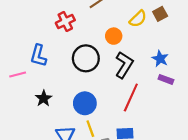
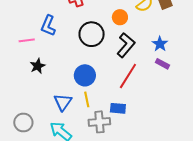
black star: (44, 98) -> (38, 66), moved

